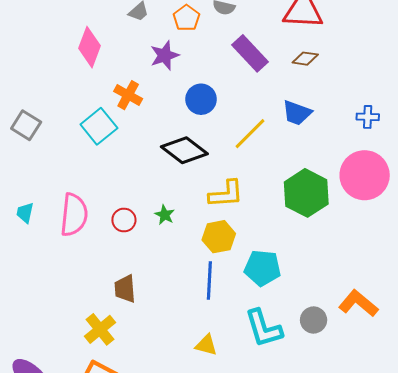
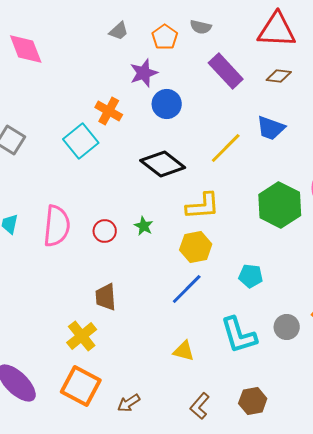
pink diamond: (90, 47) -> (26, 49), moved, turned -42
blue circle: (201, 99) -> (167, 104), moved
cyan pentagon: (262, 268) -> (251, 276), moved, size x0.7
blue line: (209, 280) -> (187, 289), turned 42

